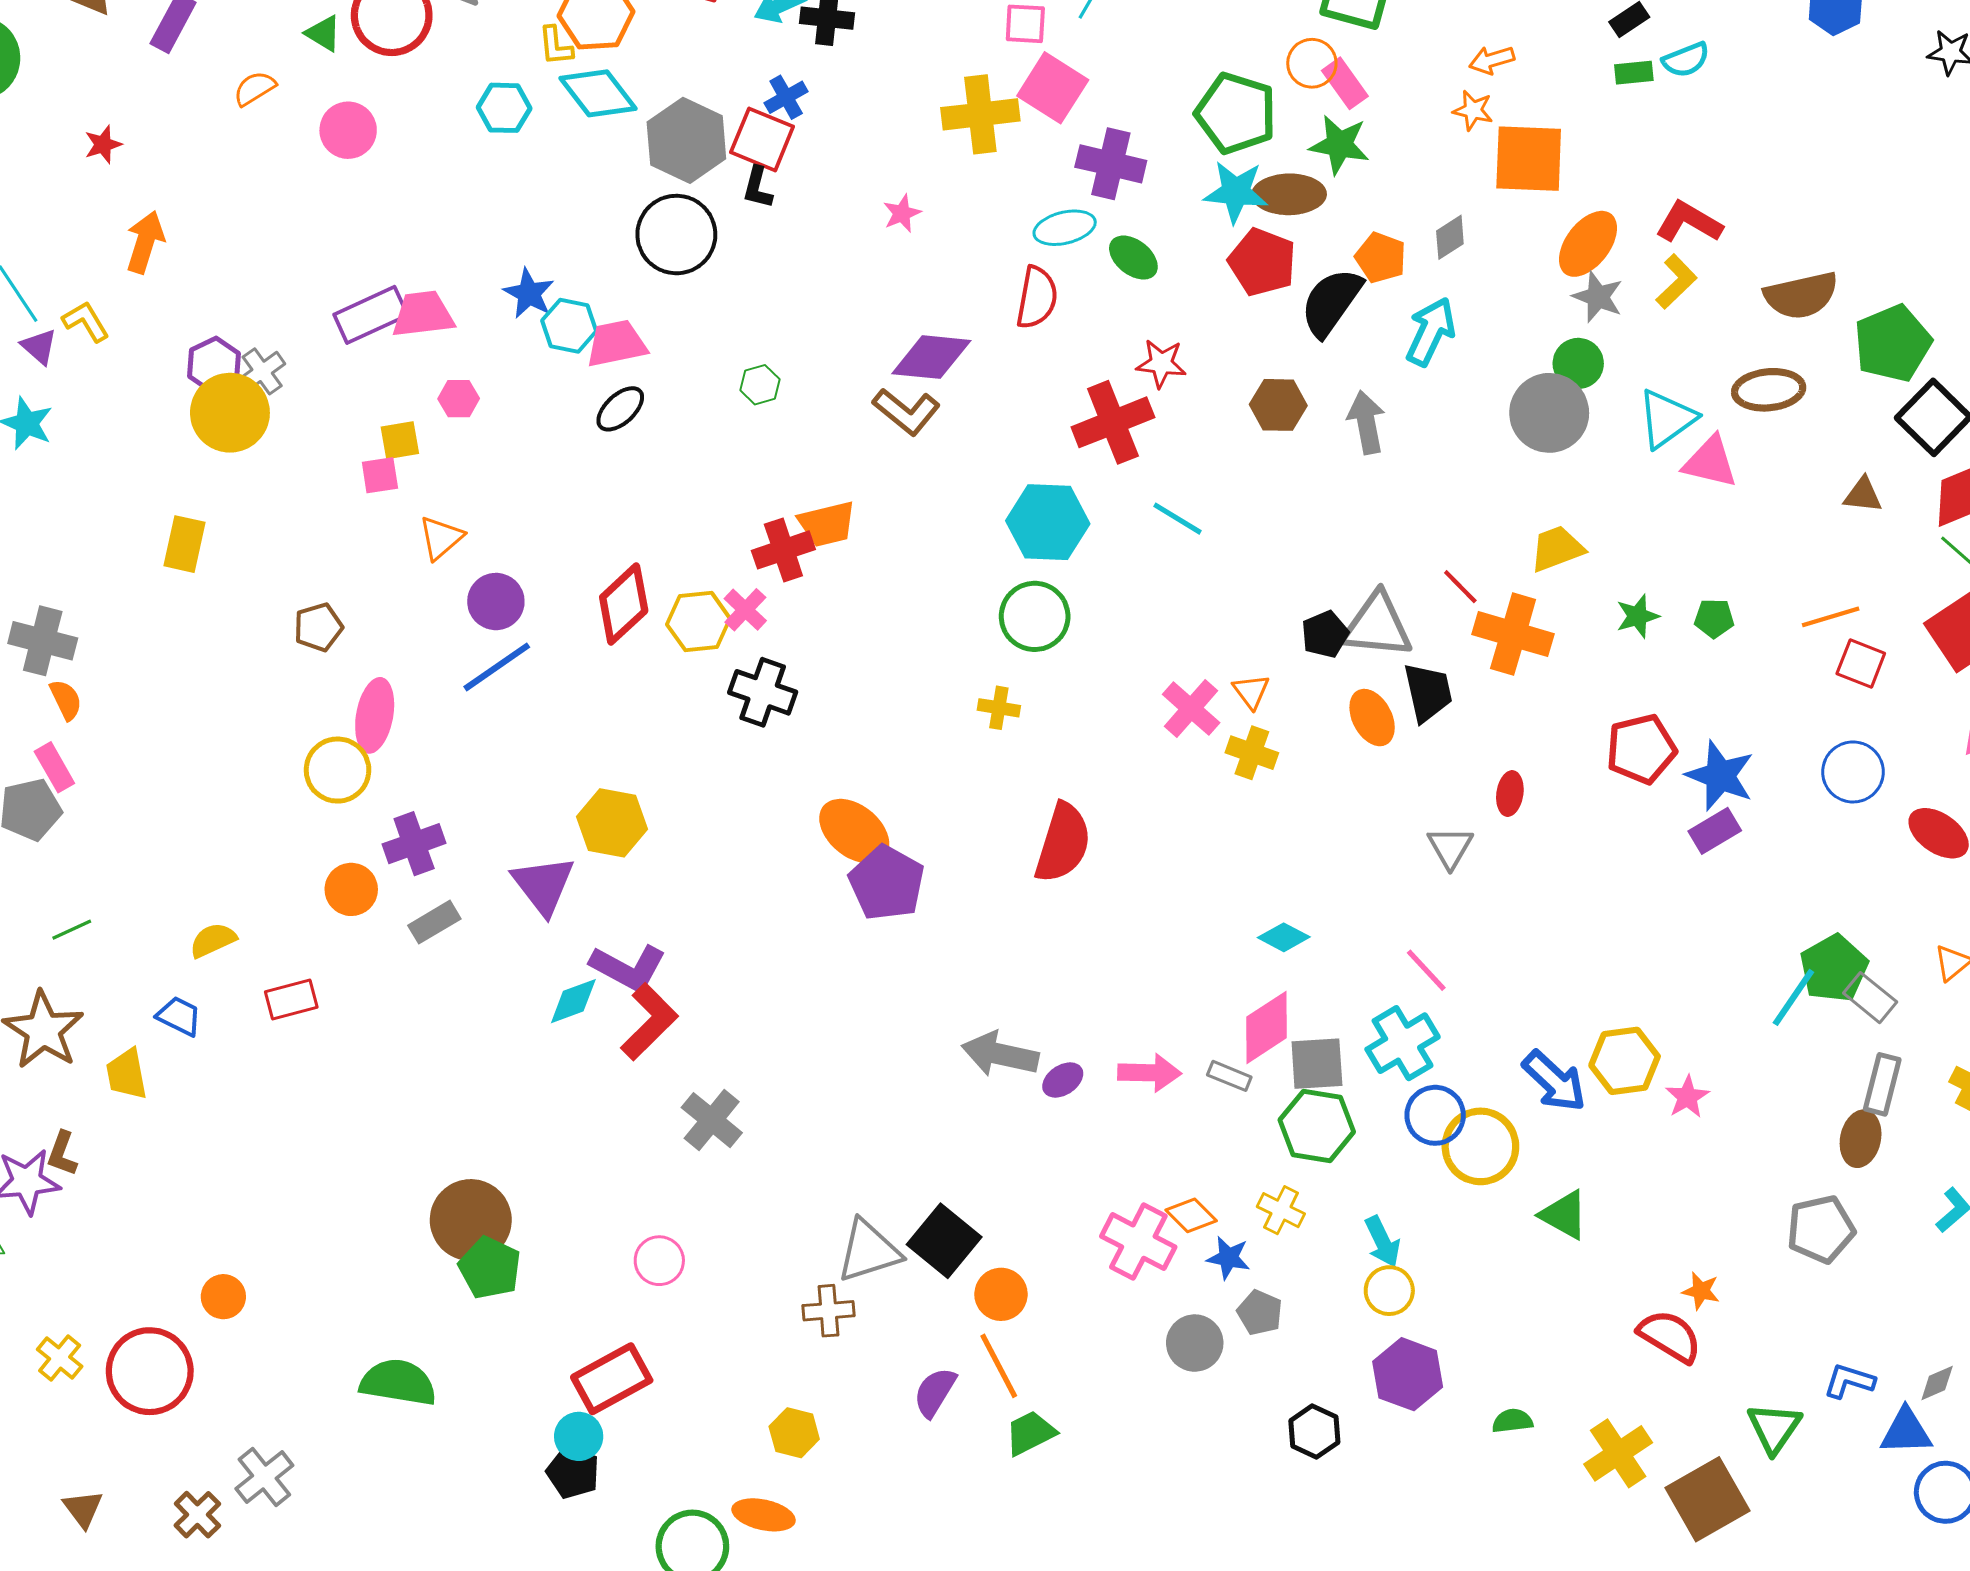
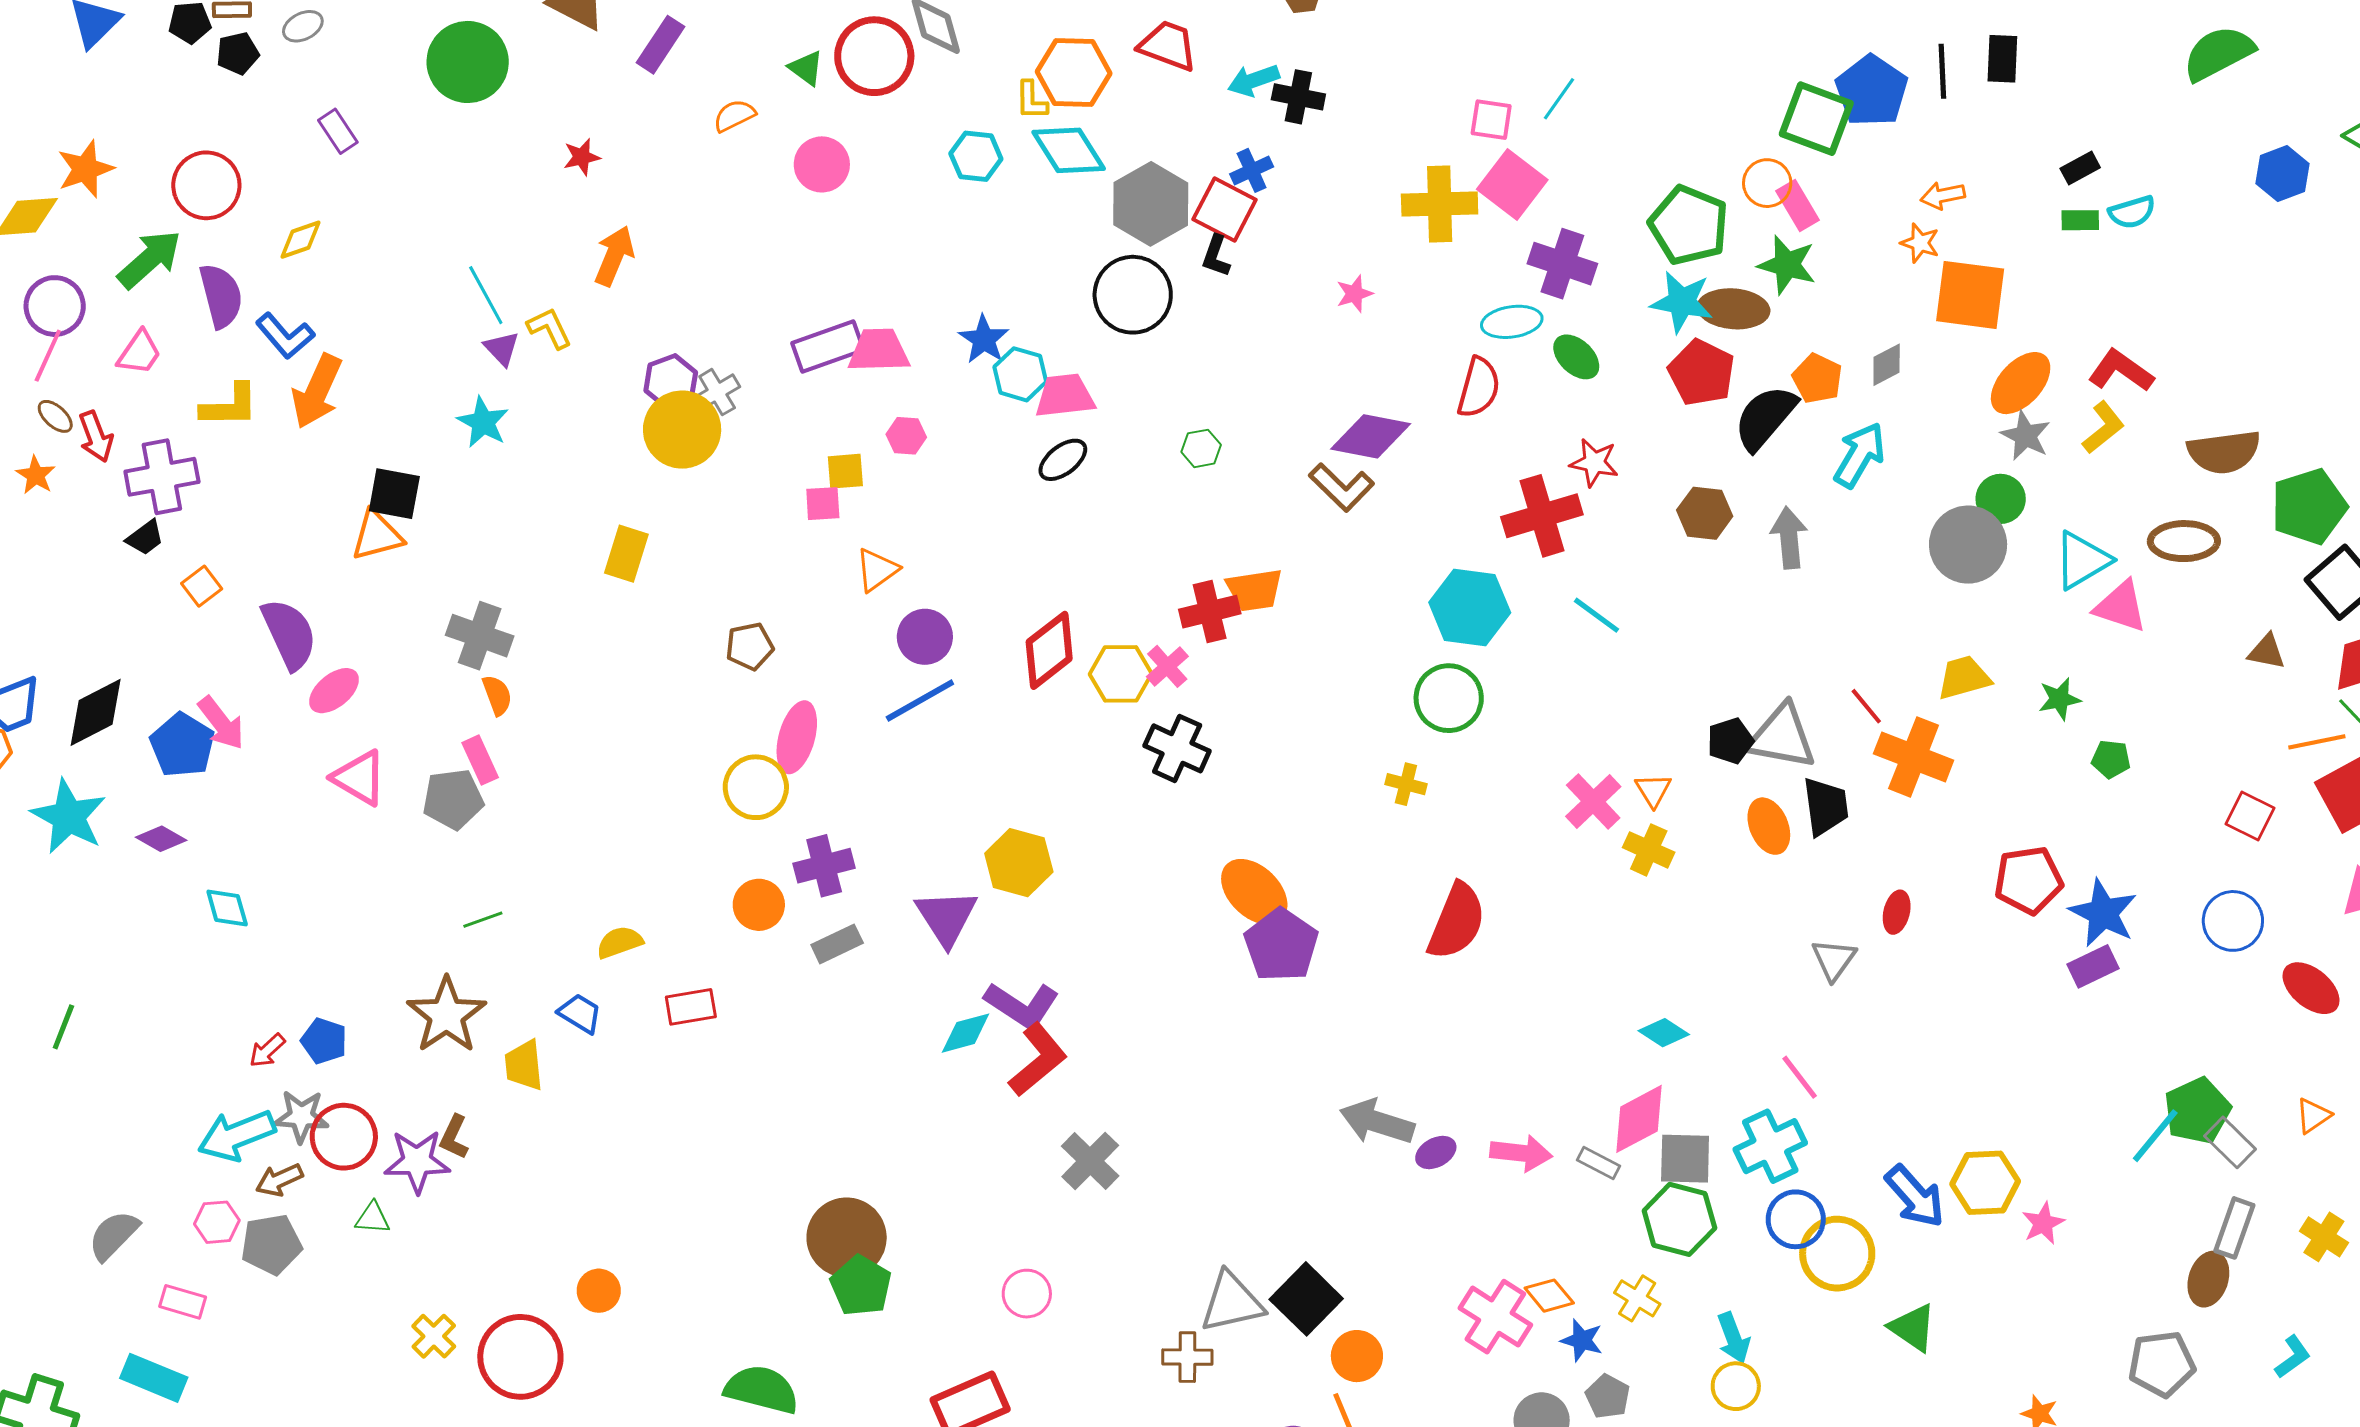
green star: (1638, 616) -> (2059, 699), moved
orange line: (1831, 617) -> (2317, 742), moved

